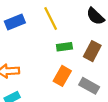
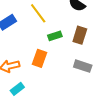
orange rectangle: (62, 76) -> (39, 58), moved

